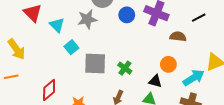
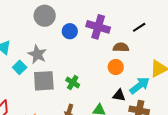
gray star: (87, 19) -> (37, 54), moved, turned -30
orange circle: (168, 64) -> (116, 67), moved
black triangle: (155, 81) -> (119, 95), moved

